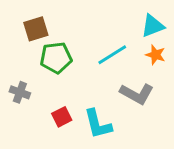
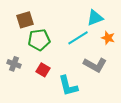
cyan triangle: (153, 26) -> (95, 18), moved
red square: (62, 117) -> (43, 70), moved, turned -32

